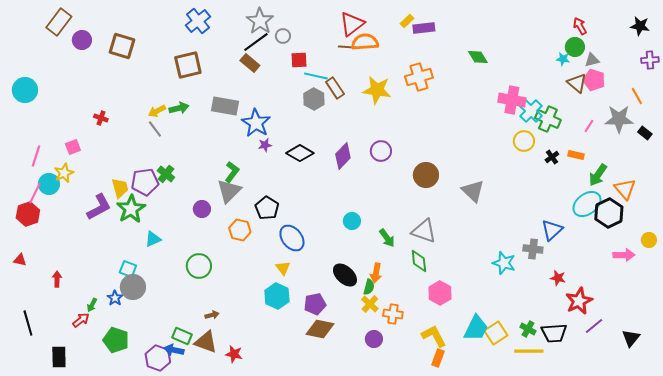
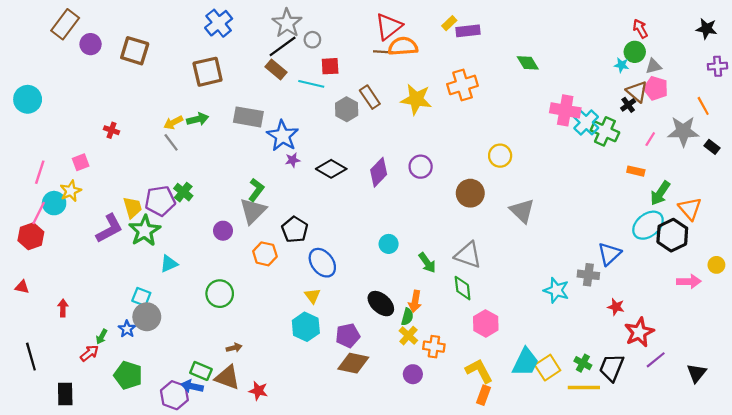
cyan line: (316, 76) -> (311, 84), moved
yellow circle: (524, 141) -> (500, 156), moved
black cross: (552, 157) -> (628, 105), moved
black trapezoid: (554, 333) -> (612, 368), turned 116

